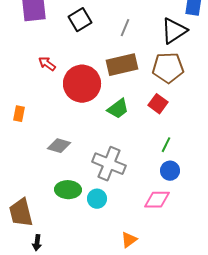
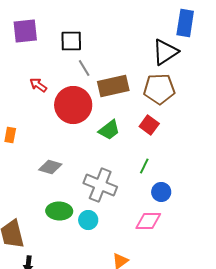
black square: (80, 20) -> (71, 41), turned 30
gray line: (125, 28) -> (84, 68), moved, turned -54
green line: (166, 145) -> (144, 166), moved

